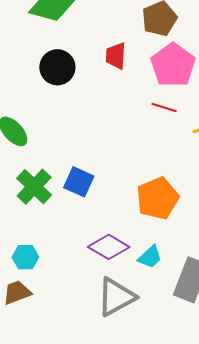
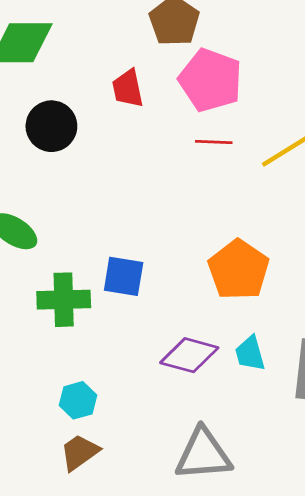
green cross: (34, 187) -> (64, 300), turned -30
cyan trapezoid: (150, 257) -> (250, 353), turned 132
gray triangle: (116, 297) -> (203, 454), moved, turned 39

